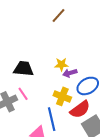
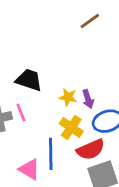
yellow star: (61, 64) -> (68, 97), moved
purple arrow: (70, 73) -> (88, 99), turned -104

